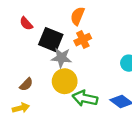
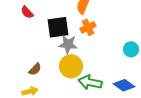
red semicircle: (26, 24) -> (27, 12), moved
black square: (51, 40) -> (58, 27), turned -30

